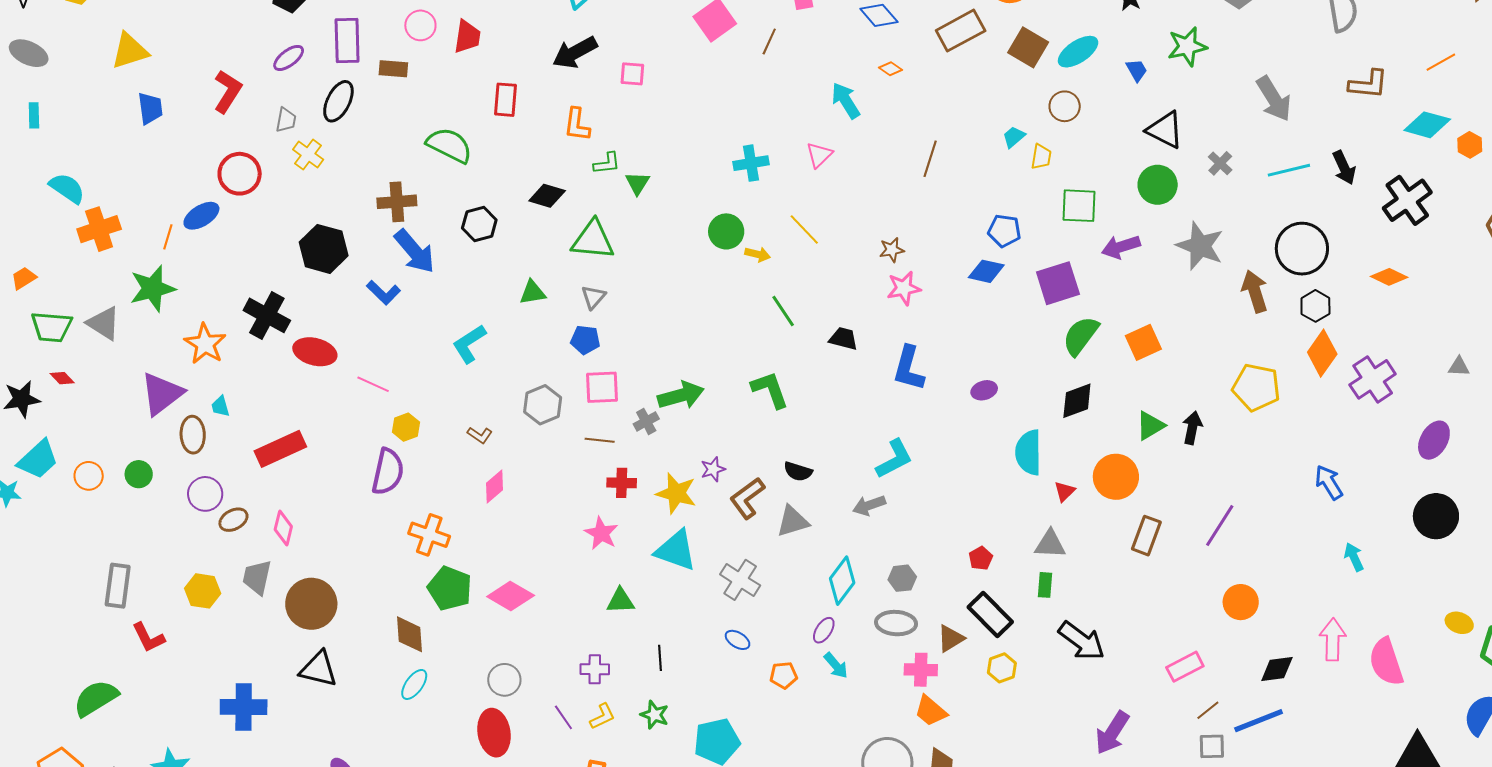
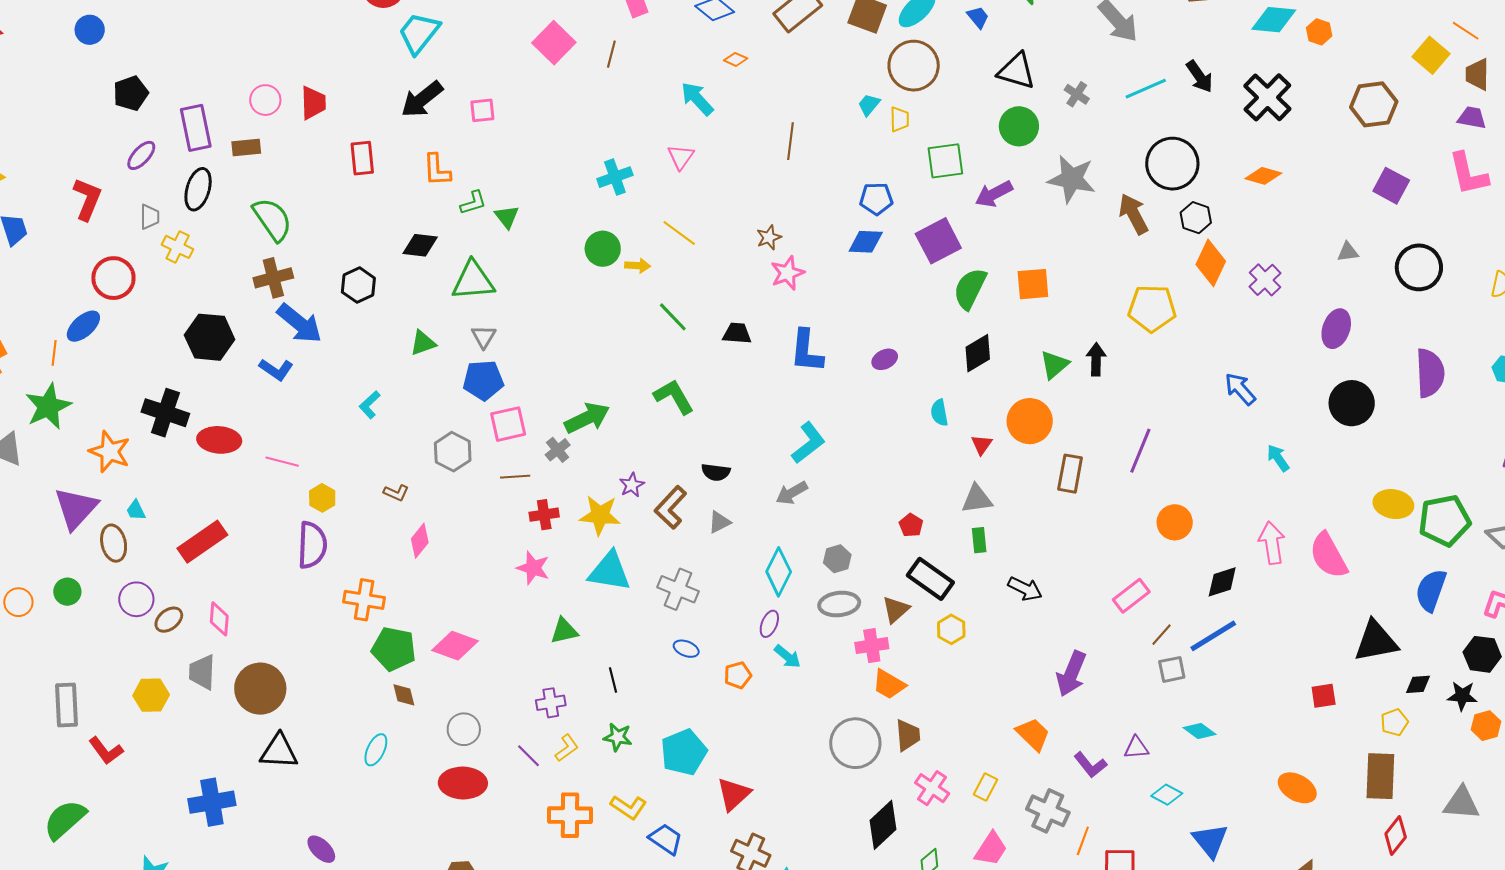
brown circle: (1065, 106) -> (914, 66), size x1.6
green semicircle: (449, 145) -> (272, 219), moved, turned 39
blue pentagon: (585, 340) -> (483, 380), size x1.4
orange square: (1143, 342) -> (1033, 284), turned 30
cyan L-shape: (469, 344) -> (370, 405), size x0.7
purple cross: (1373, 379) -> (1265, 280), size x0.7
cyan semicircle: (1029, 452) -> (939, 413), size x0.6
gray triangle: (793, 521) -> (719, 522), size x0.7
yellow ellipse: (1459, 623) -> (1393, 504), size x1.4
brown diamond: (410, 634) -> (404, 695), moved, size x0.7
black arrow: (1082, 641) -> (1025, 589), size x0.7
red ellipse: (494, 733) -> (463, 783), turned -69

